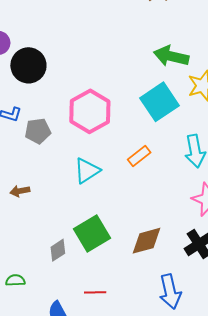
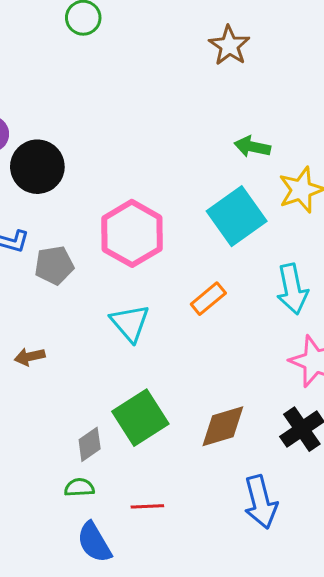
green arrow: (171, 56) -> (252, 147), size x0.7
cyan triangle: (87, 171) -> (130, 323), turned -36
green semicircle: (15, 280) -> (79, 487), moved

